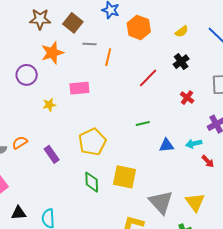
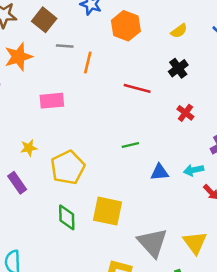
red line: (148, 78) -> (137, 88), turned 60
yellow star: (49, 105) -> (29, 148), moved

